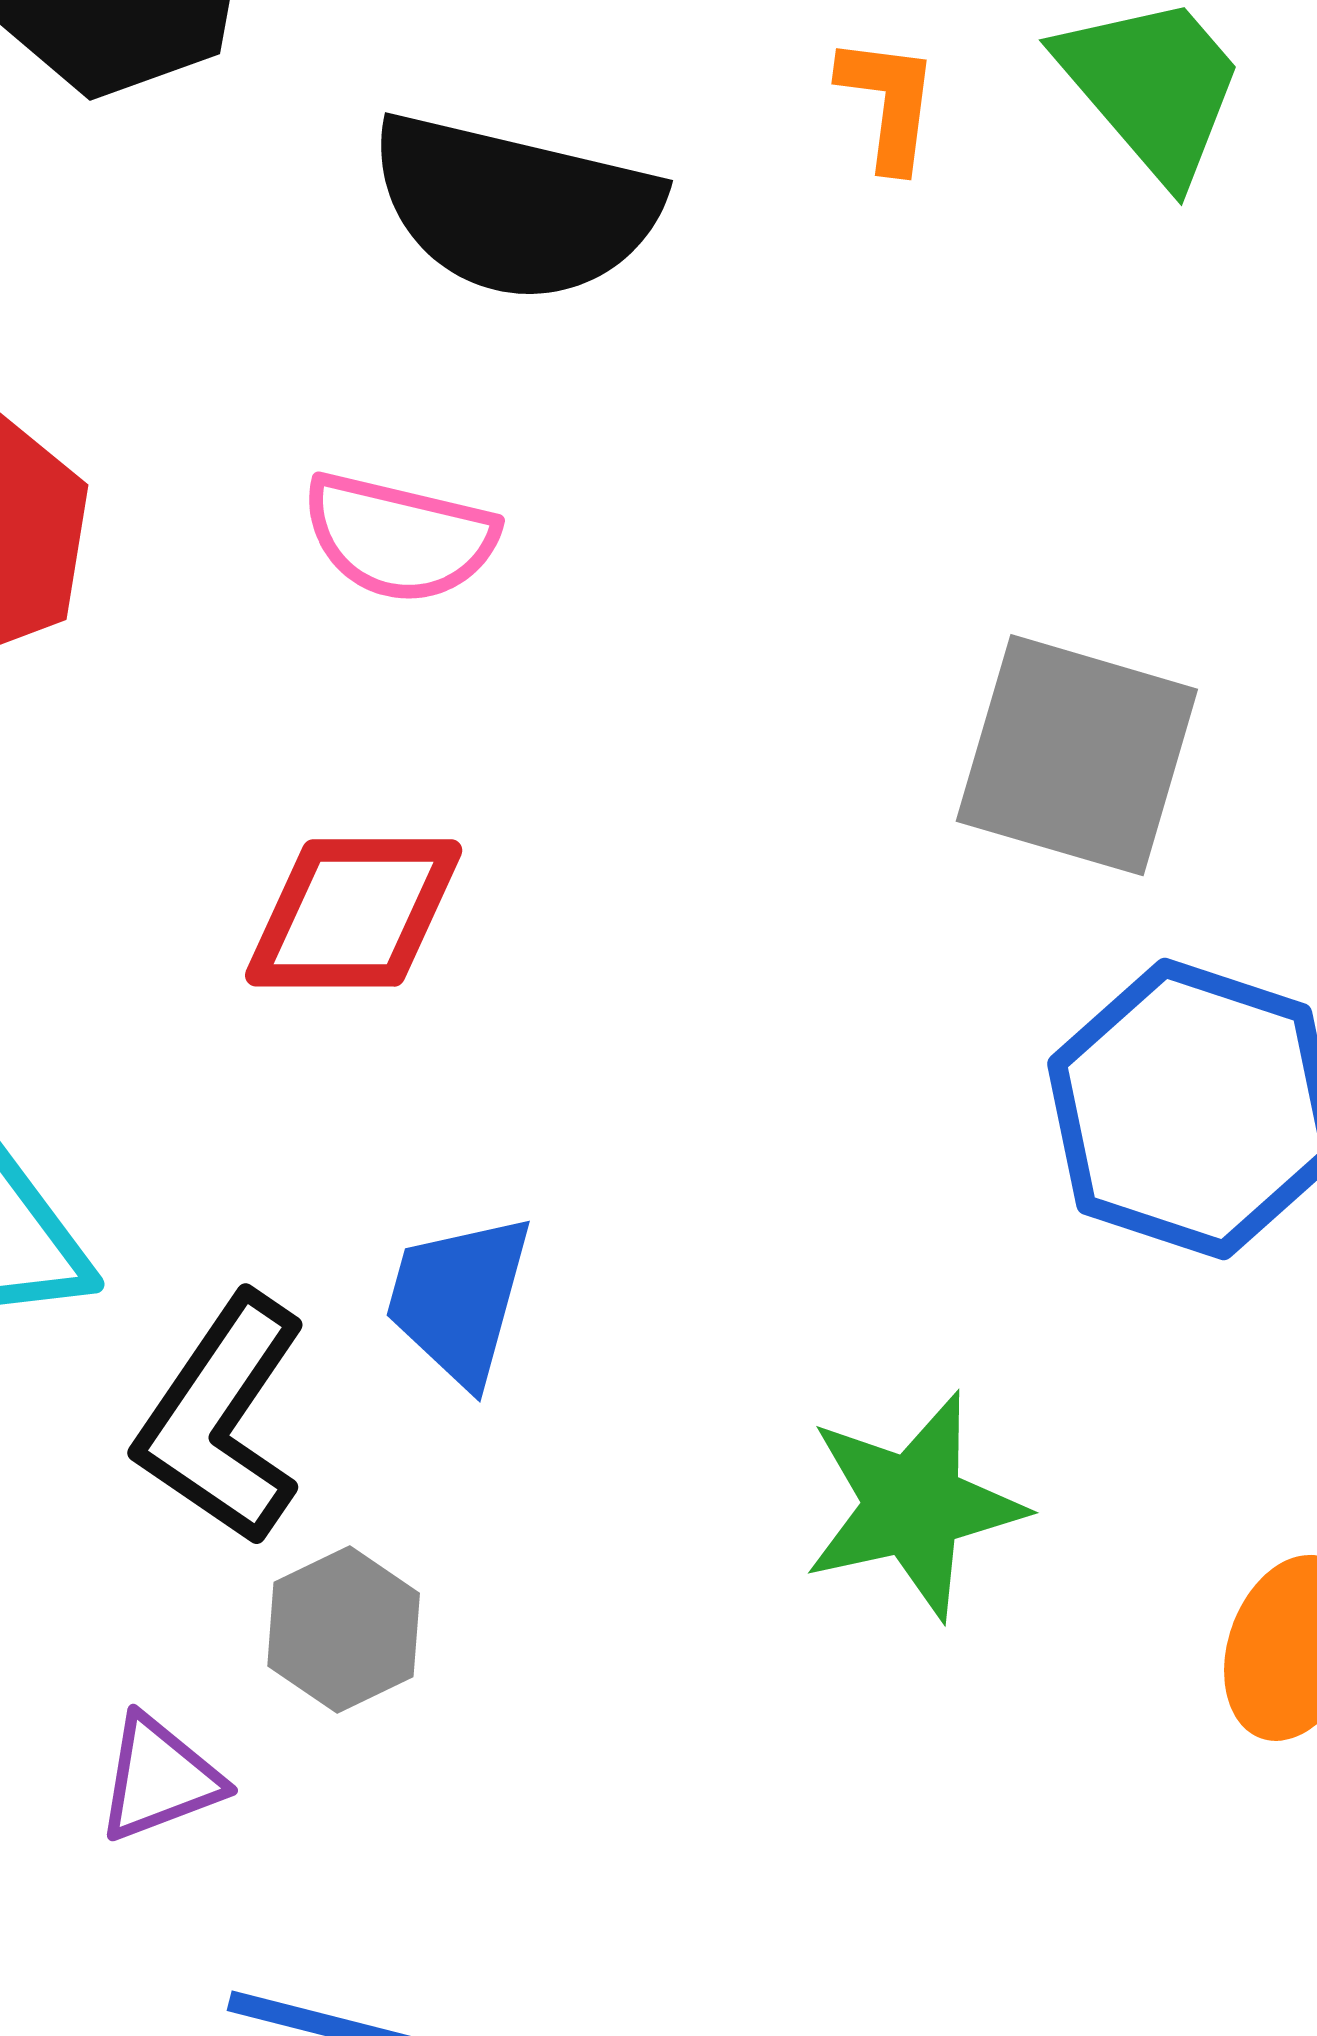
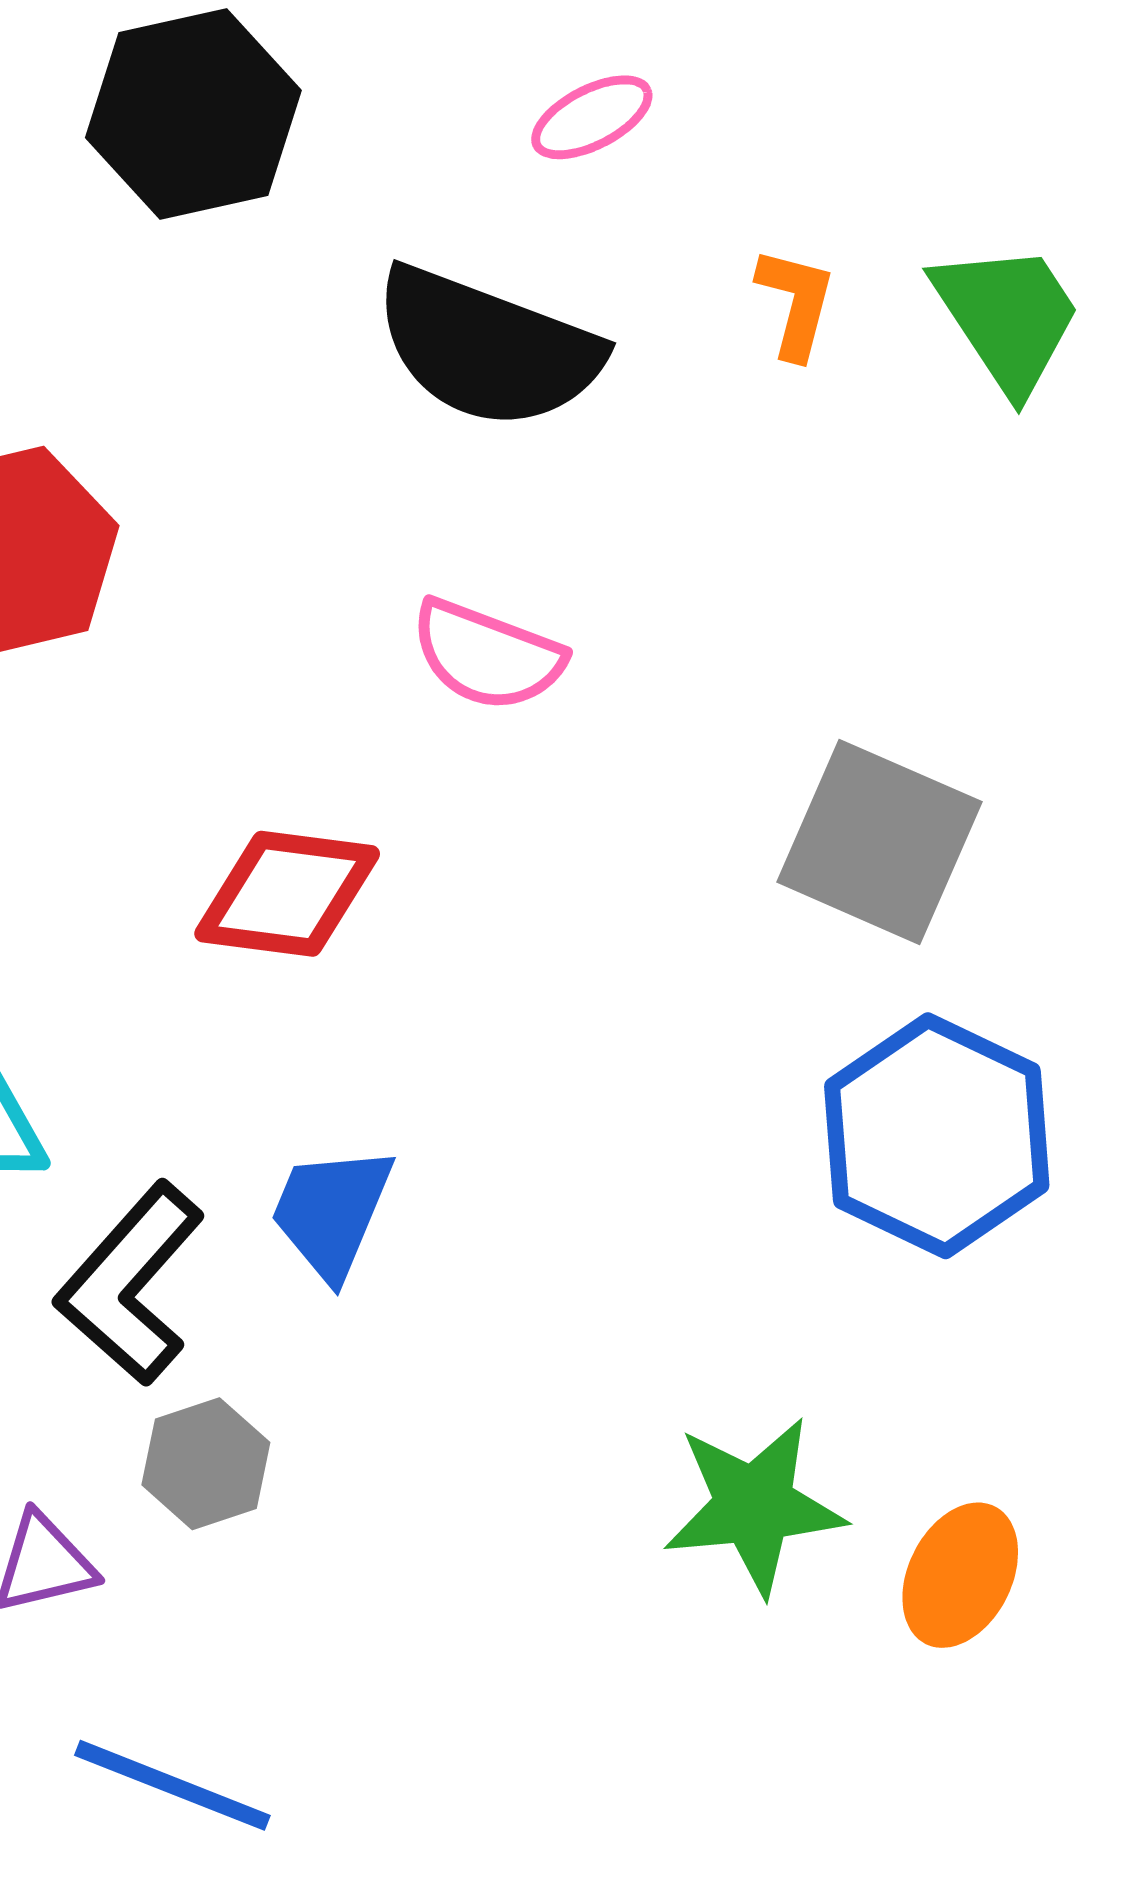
pink semicircle: (399, 538) -> (487, 655), moved
green star: (913, 1506) -> (754, 1506), moved

